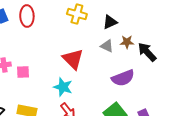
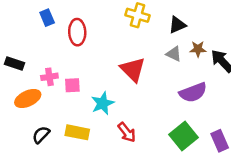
red ellipse: (27, 16) -> (77, 32), moved
cyan star: (63, 87) -> (103, 103), moved, turned 30

